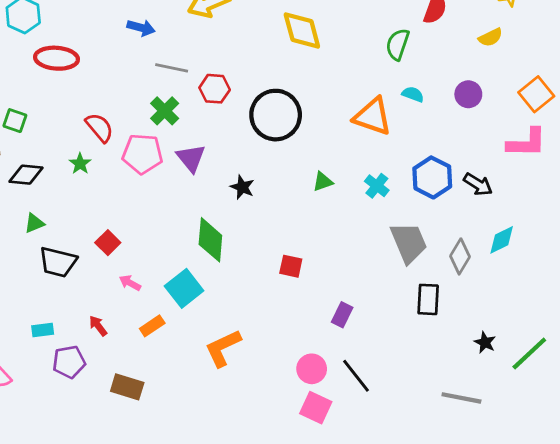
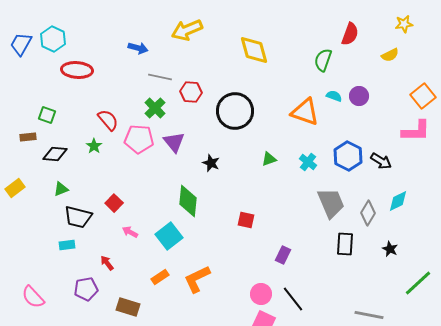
purple circle: (468, 94) -> (359, 96), moved
orange rectangle: (152, 326) -> (160, 277), moved
cyan rectangle: (43, 330) -> (67, 245), moved
black star: (485, 342) -> (390, 249), moved

